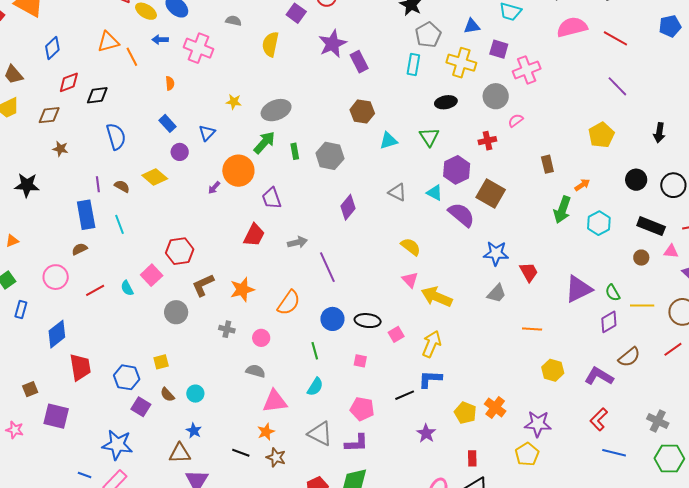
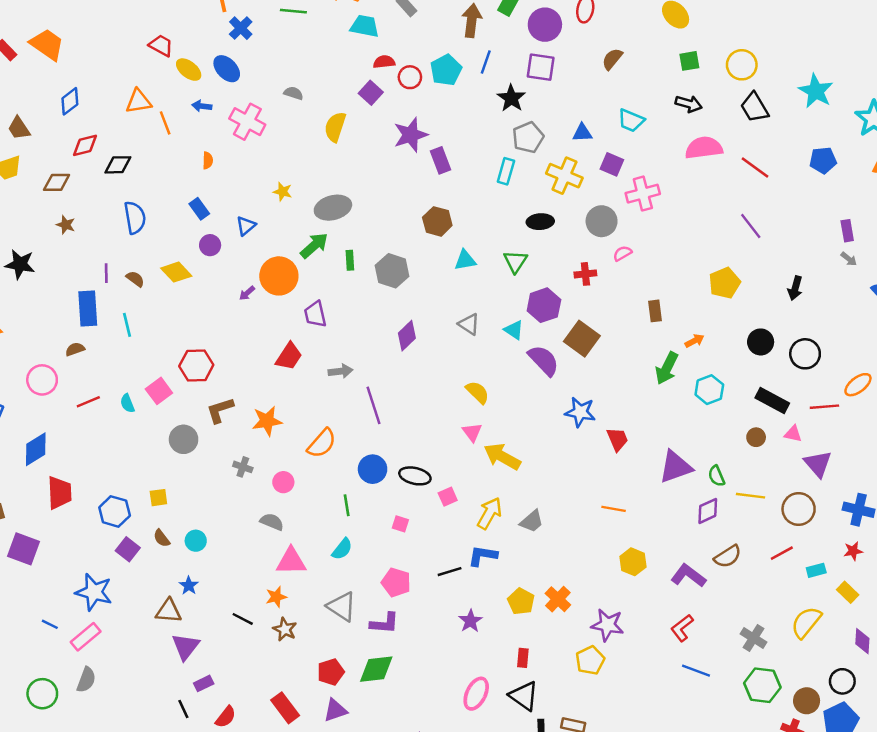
gray trapezoid: (497, 293) -> (532, 521), moved

